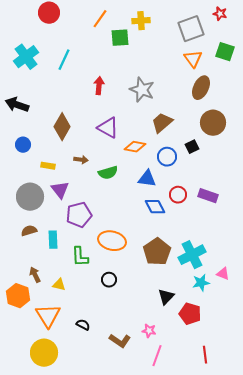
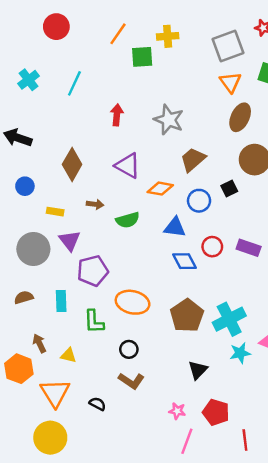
cyan cross: (26, 57) -> (29, 80), size x0.7
brown semicircle: (29, 231) -> (24, 297), moved
red pentagon: (190, 314) -> (216, 412), moved
brown L-shape: (120, 341) -> (131, 381), moved

